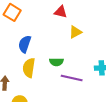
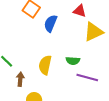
yellow triangle: (75, 32) -> (93, 32), size x1.5
blue semicircle: (25, 44) -> (51, 23), moved

